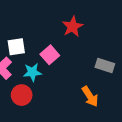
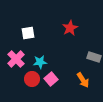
white square: (16, 47) -> (28, 33), moved
pink square: (50, 55) -> (51, 79), moved

